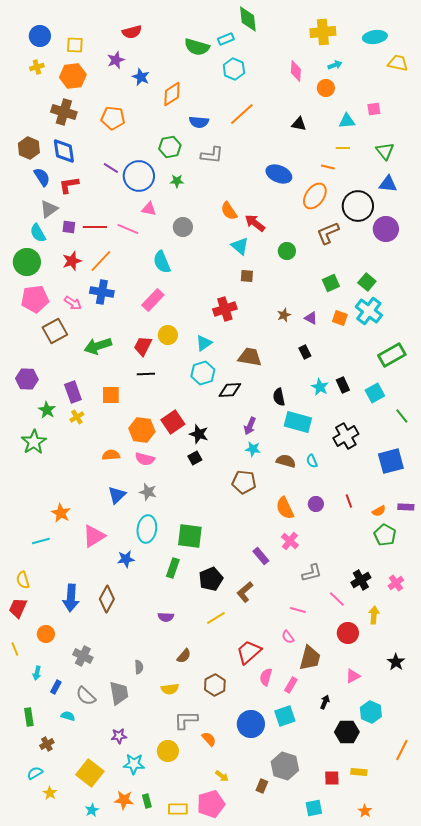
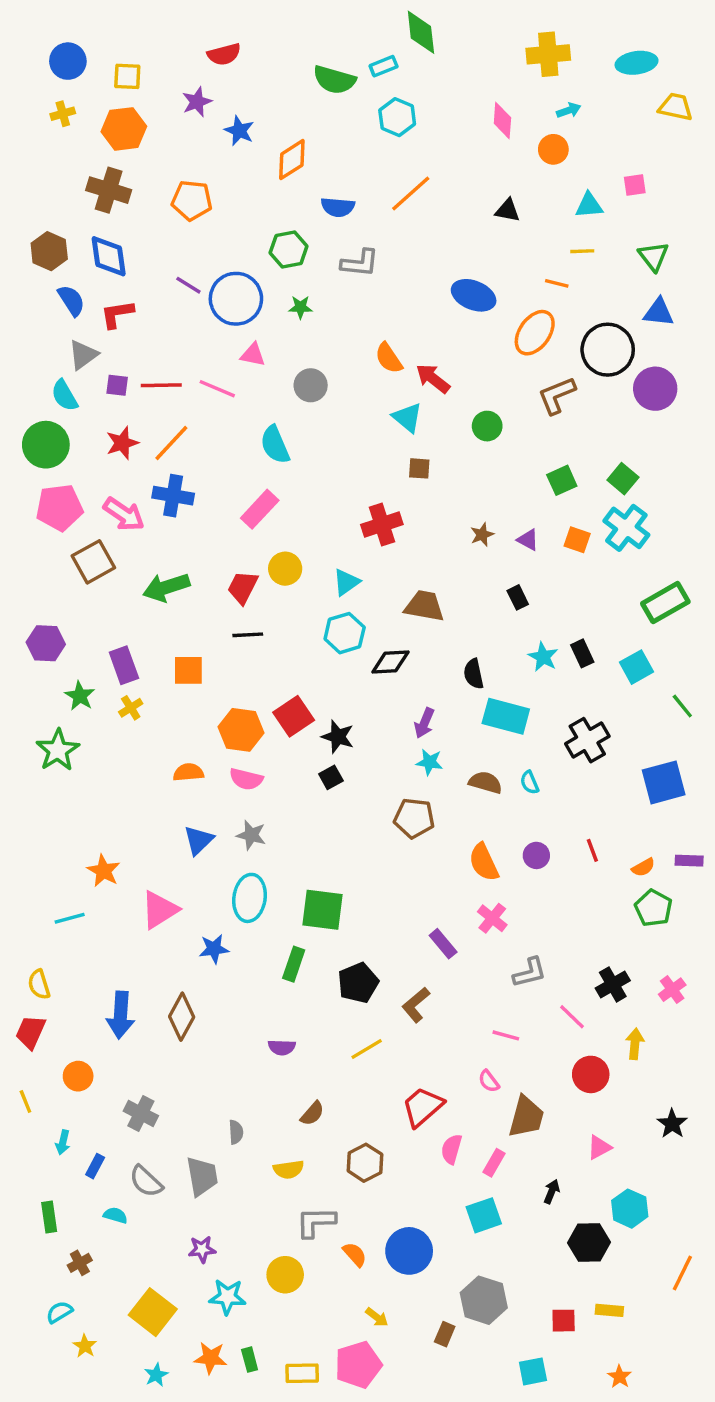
pink arrow: (73, 303) -> (124, 514), size x1.4
blue circle: (251, 724) -> (409, 1251), moved

